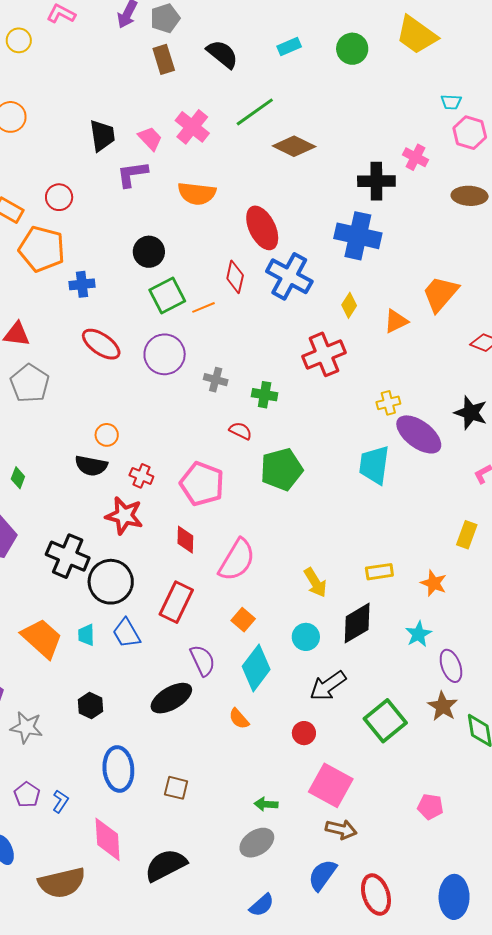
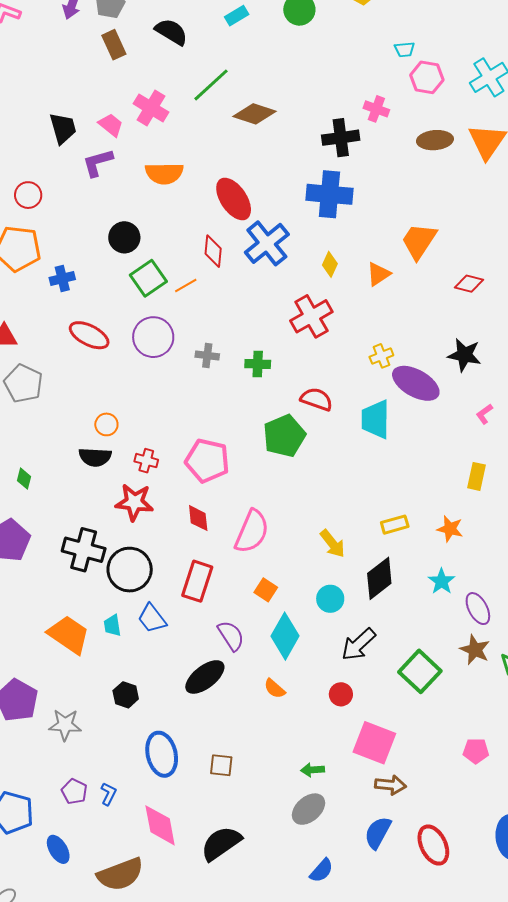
blue cross: (289, 276) -> (267, 243), turned 30
red semicircle: (241, 431) -> (316, 399), moved, size x1.4

